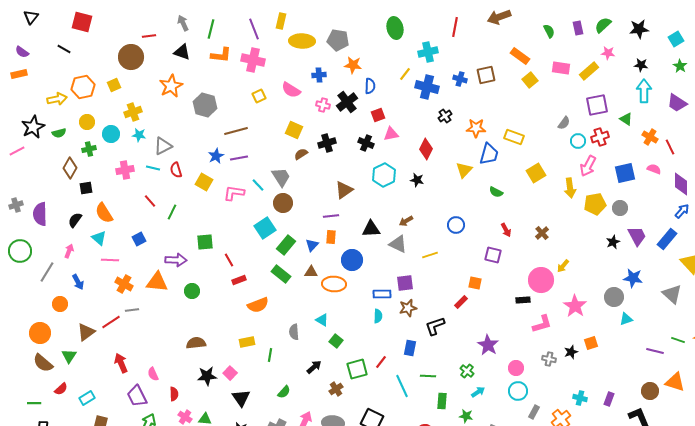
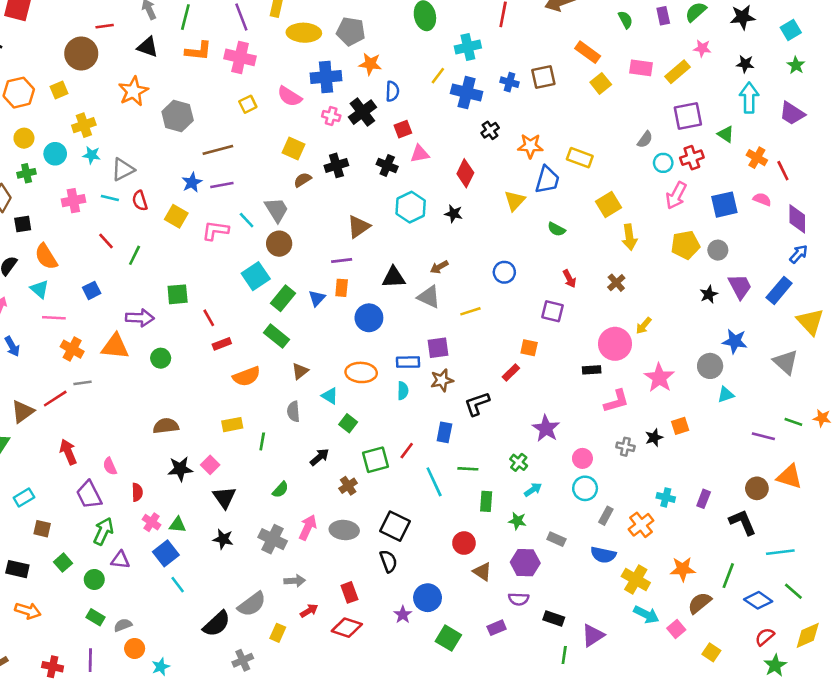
blue cross: (319, 75) -> (326, 77), size x1.6
yellow arrow: (570, 188) -> (629, 237), moved
brown triangle: (311, 272) -> (300, 371), moved, turned -40
orange ellipse: (334, 284) -> (361, 372), moved

